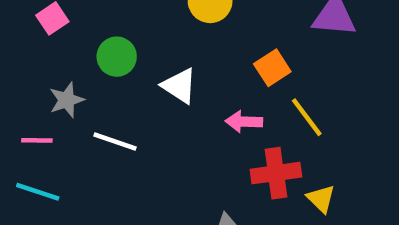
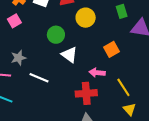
green circle: (117, 57) -> (56, 35), moved
yellow line: (307, 117) -> (123, 87), moved
red cross: (276, 173) -> (86, 93), moved

